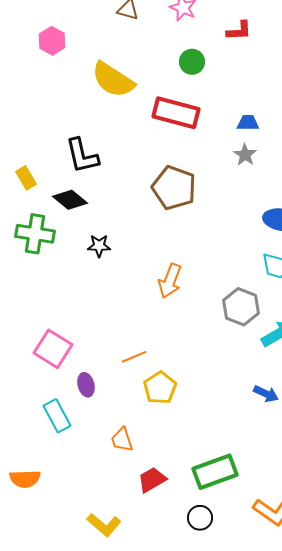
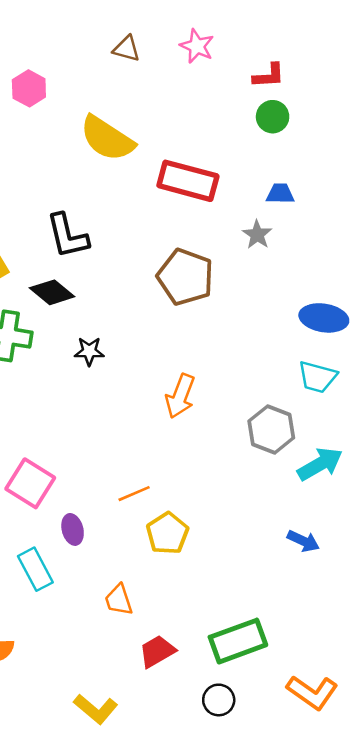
green circle: (192, 62) -> (273, 117), moved
gray star: (245, 155) -> (257, 235), moved

